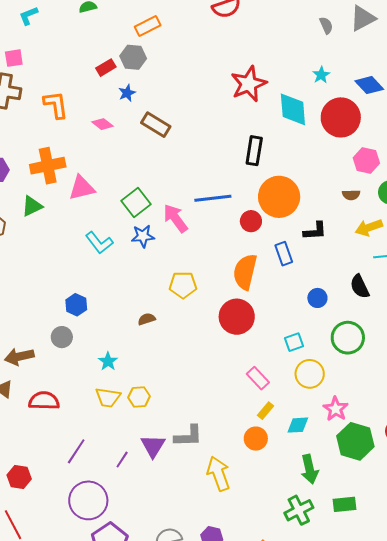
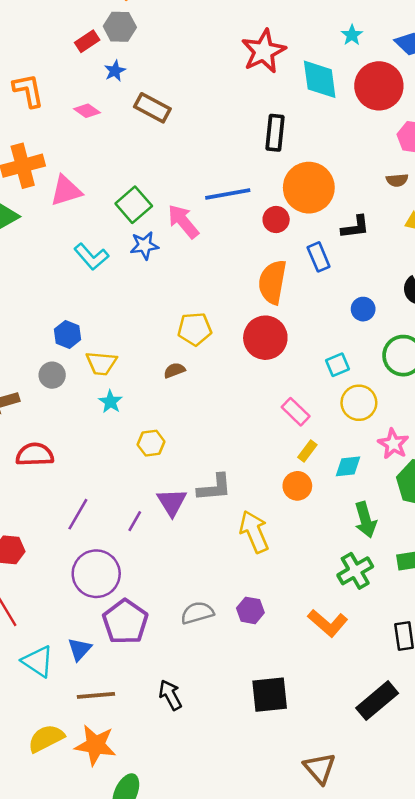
yellow pentagon: (183, 285) -> (195, 329), moved
brown semicircle: (147, 319) -> (174, 370), moved
yellow trapezoid: (108, 397) -> (101, 363), moved

